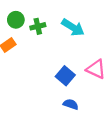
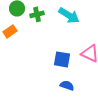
blue square: (65, 76) -> (62, 59), turned -30

